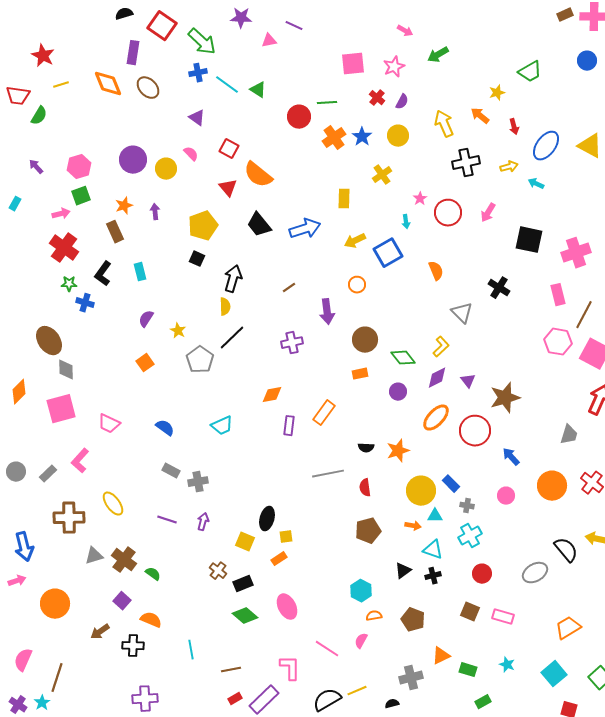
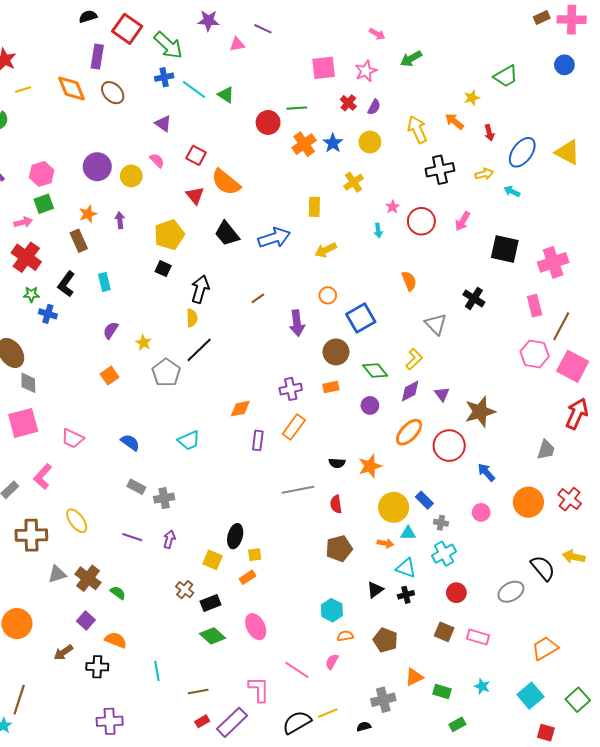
blue square: (388, 253) -> (361, 318), moved
purple cross: (292, 343) -> (291, 389), moved

